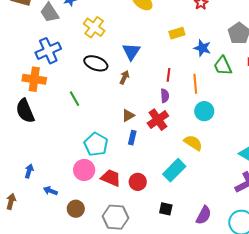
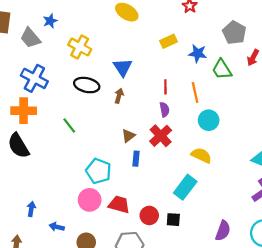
blue cross: (48, 51) -> (34, 78), turned -30
red circle: (138, 182) -> (149, 215), moved
black square: (166, 209) -> (173, 220), moved

